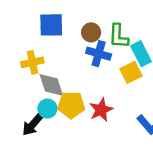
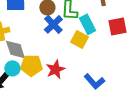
blue cross: (99, 54) -> (53, 24), turned 30
yellow square: (131, 72) -> (79, 39), turned -36

